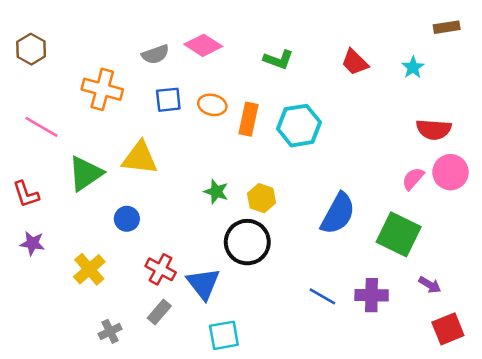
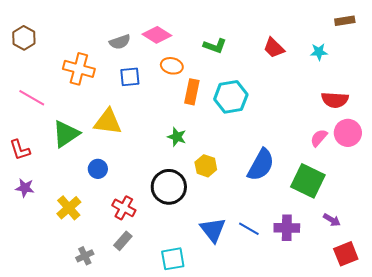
cyan star: (413, 67) -> (319, 52), turned 30
orange ellipse: (212, 105) -> (172, 66), moved
green star: (216, 192) -> (177, 137), moved
yellow hexagon: (262, 198) -> (206, 166), moved
black circle: (247, 242) -> (169, 187), moved
blue triangle: (203, 284) -> (213, 230), moved

